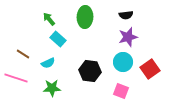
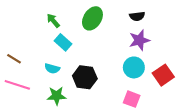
green ellipse: (85, 17) -> (92, 18), turned 30
brown line: (23, 54) -> (14, 59), moved
cyan semicircle: (48, 63) -> (52, 69), turned 40
black hexagon: (90, 71) -> (85, 77), moved

